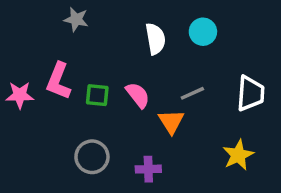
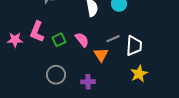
white trapezoid: (251, 93) -> (134, 46), moved
green square: (97, 95) -> (59, 40), turned -32

